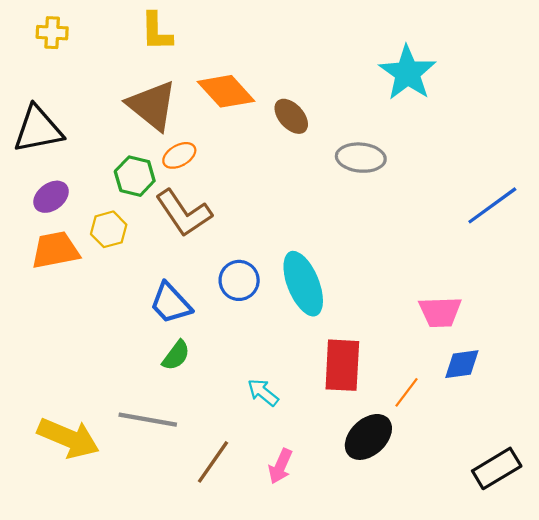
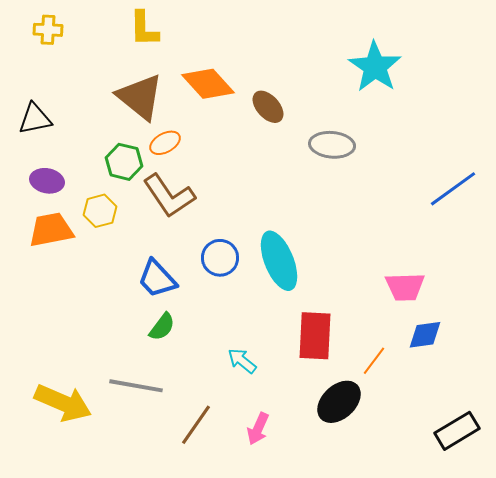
black triangle: (38, 129) -> (35, 119), size x0.7
purple ellipse: (51, 197) -> (47, 181), turned 48

